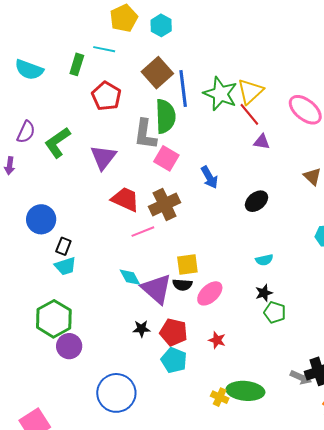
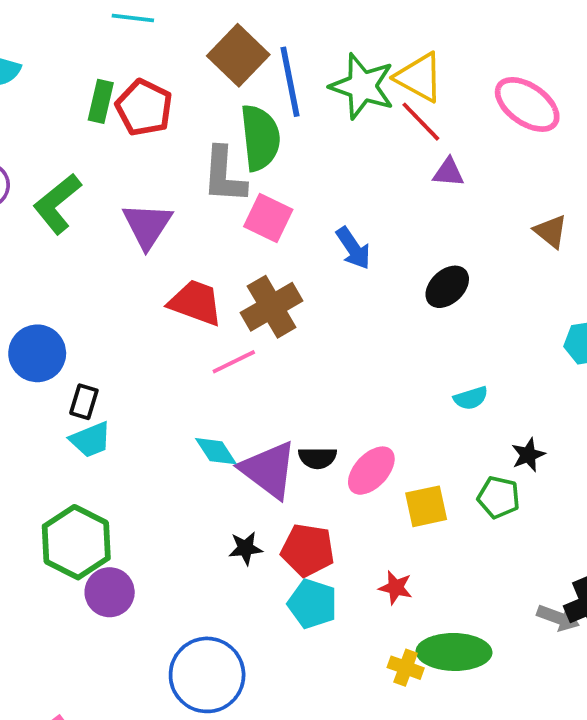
green rectangle: (77, 64) -> (101, 101), moved
yellow triangle: (250, 91) -> (419, 77), turned -44
yellow square: (187, 264) -> (426, 506), moved
black star: (264, 293) -> (528, 455), moved
red star: (217, 340) -> (396, 588), moved

